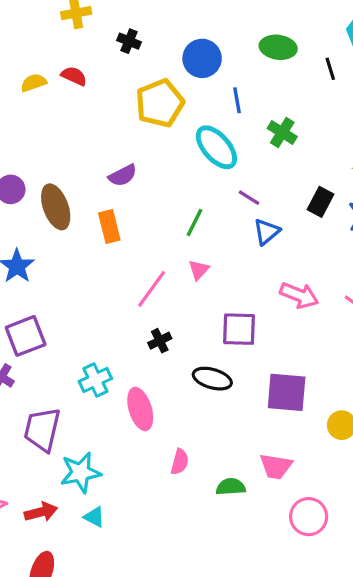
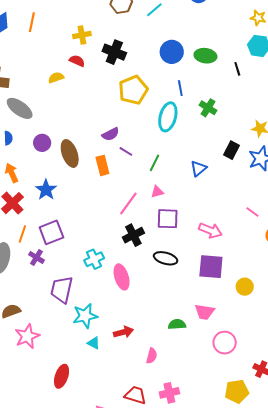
black cross: (129, 41) -> (114, 52), size x1.6
blue circle: (202, 58) -> (172, 52), moved
red semicircle: (74, 76) -> (77, 61), moved
cyan ellipse: (216, 147) -> (168, 117), turned 56
purple line: (249, 198) -> (126, 151), moved
pink triangle: (199, 270) -> (157, 192), turned 32
pink arrow: (299, 295) -> (210, 230), moved
purple square: (239, 329) -> (168, 219), moved
black cross: (160, 341) -> (133, 235), size x1.5
pink semicircle: (180, 462) -> (152, 356), moved
red arrow: (41, 512) -> (123, 332), moved

